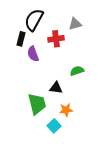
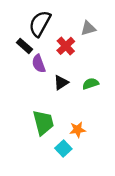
black rectangle: (21, 39) -> (24, 46), turned -64
red cross: (56, 39) -> (66, 46), turned -35
black triangle: (56, 88) -> (61, 83), moved, turned -40

